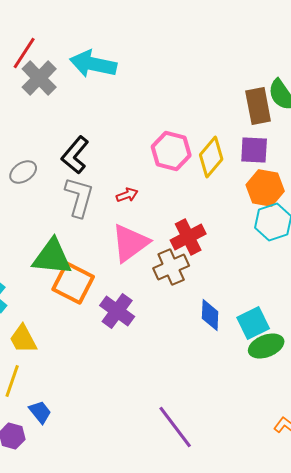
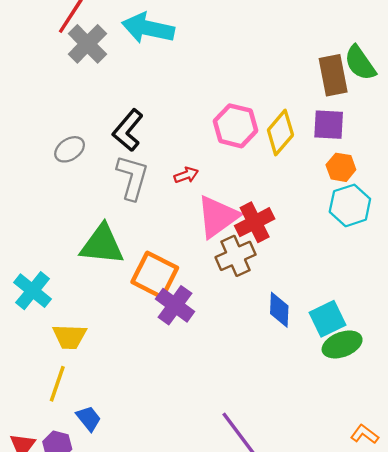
orange hexagon: (265, 188) -> (341, 167), size x0.7
pink triangle: (130, 243) -> (218, 217), moved
orange square: (73, 283) -> (155, 275), moved
yellow trapezoid: (23, 339) -> (70, 337), turned -60

